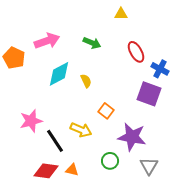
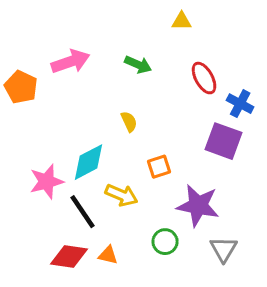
cyan diamond: (59, 74) -> (88, 162), moved
orange square: (106, 111) -> (159, 167), turned 35

